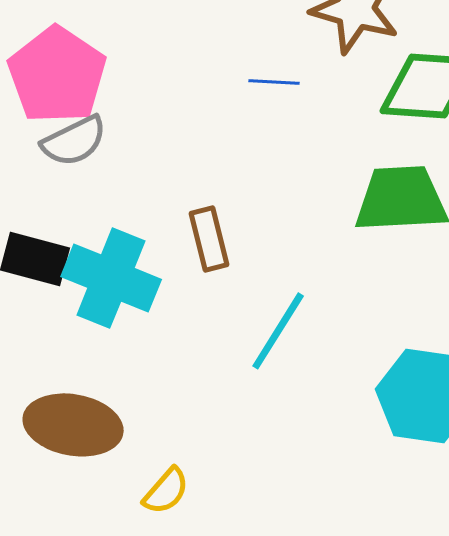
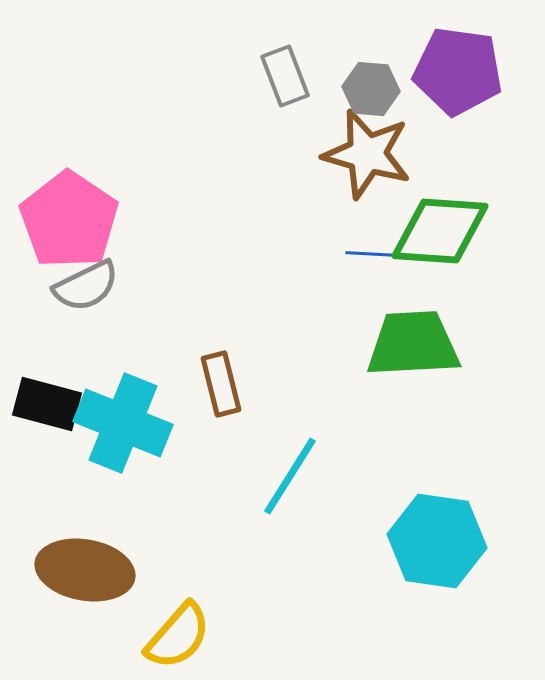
blue line: (274, 82) -> (371, 254), moved
yellow semicircle: (166, 491) -> (178, 636), size x1.4

